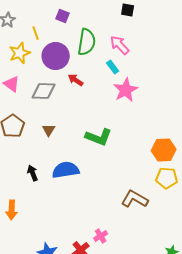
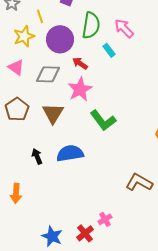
cyan rectangle: (113, 67) -> (109, 50), moved
pink star: (126, 90) -> (80, 89), moved
brown triangle: (49, 130) -> (53, 113), size x1.6
green L-shape: (99, 137) -> (103, 120), turned 32

